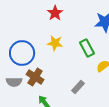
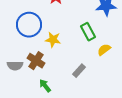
yellow star: (55, 43) -> (53, 40), moved
blue circle: (22, 53) -> (29, 25), moved

